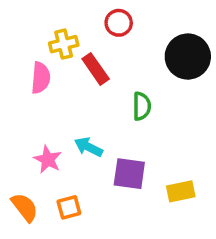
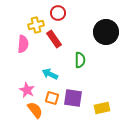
red circle: (119, 23) -> (58, 13), moved
cyan arrow: (88, 147) -> (50, 74), moved
orange semicircle: (25, 207) -> (35, 110), moved
orange square: (69, 207) -> (52, 98), moved, turned 32

